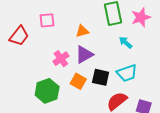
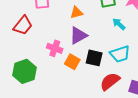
red trapezoid: (19, 36) -> (23, 25), moved
pink cross: (61, 59) -> (55, 48), moved, turned -35
green hexagon: (47, 91) -> (25, 71), moved

